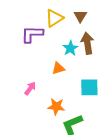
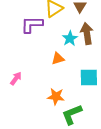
pink arrow: (30, 88) -> (16, 78), moved

